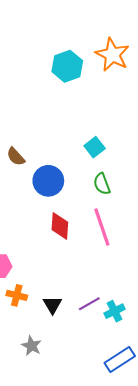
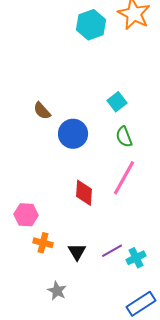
red diamond: (60, 226) -> (84, 193), moved
pink line: (102, 227) -> (124, 178), turned 48

